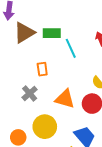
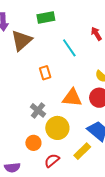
green rectangle: (52, 33) -> (46, 18), moved
gray cross: (30, 93) -> (38, 110), moved

